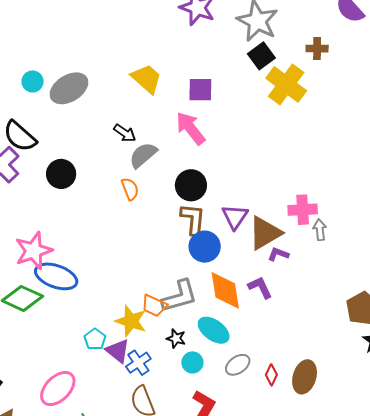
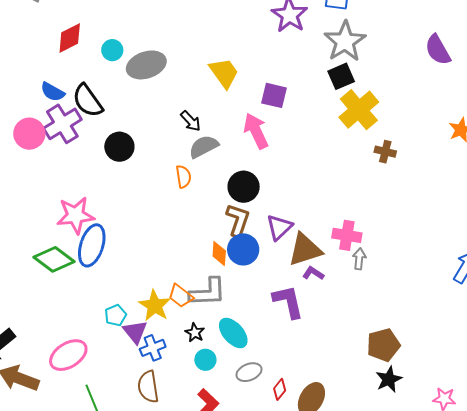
brown cross: (317, 49) -> (385, 152), moved
blue ellipse: (56, 276) -> (92, 245), turned 75
purple L-shape: (260, 287) -> (288, 302), size x1.4
orange diamond: (225, 290) -> (219, 254), moved, size x0.6

